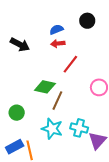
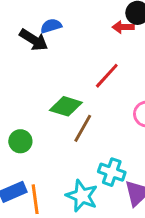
blue semicircle: (56, 30) -> (51, 26), moved
red arrow: (58, 43) -> (123, 27), moved
cyan star: (52, 129) -> (82, 196), moved

